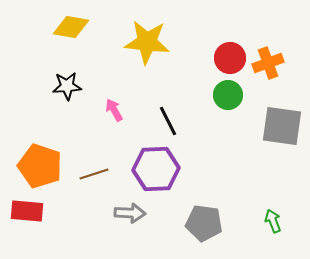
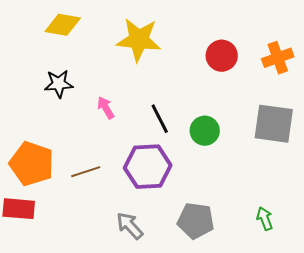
orange cross: (268, 63) -> (278, 58), moved
green circle: (228, 95) -> (205, 131), moved
gray arrow: (130, 213) -> (130, 226), moved, turned -136

